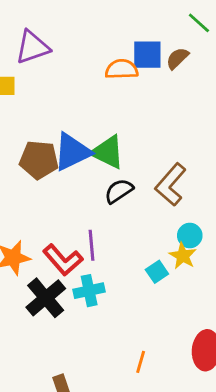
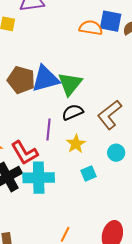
green triangle: (108, 152) -> (70, 84), turned 32
purple line: (91, 245) -> (48, 129), moved
yellow star: (183, 256) -> (76, 144), moved
cyan cross: (89, 291) -> (39, 178), size x1.4

